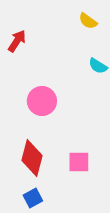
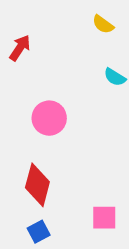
pink square: (79, 162) -> (104, 218), moved

